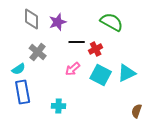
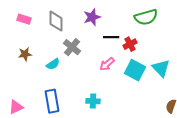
gray diamond: (32, 19) -> (56, 21), moved
green semicircle: (112, 22) -> (146, 17), turned 135
cyan triangle: (127, 73) -> (161, 68), turned -48
blue rectangle: (23, 92) -> (52, 101), moved

